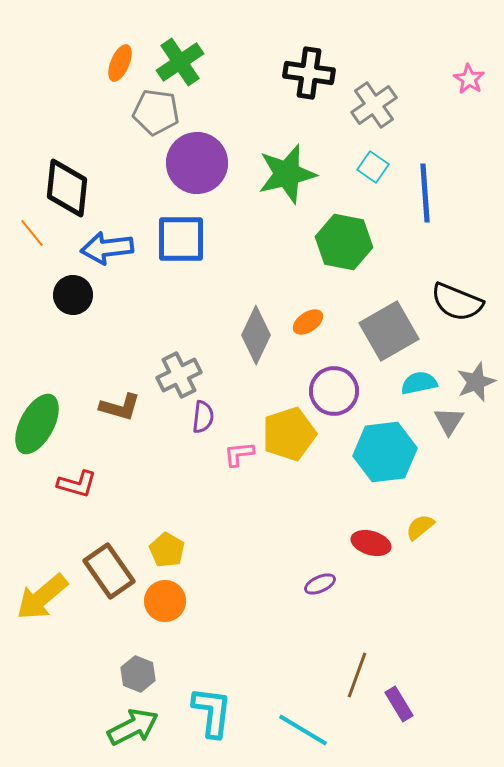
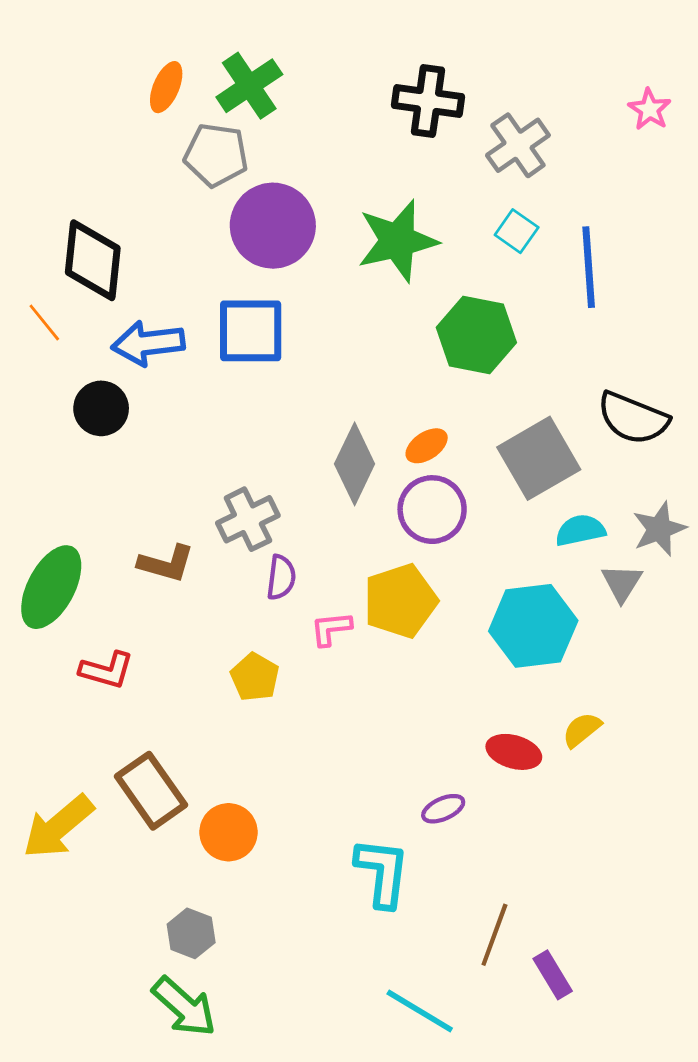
purple circle: (334, 391) -> (432, 510), moved
yellow pentagon: (167, 550) -> (255, 677), moved
cyan L-shape: (212, 712) -> (382, 872), moved
green arrow: (133, 727) -> (184, 1007), turned 69

